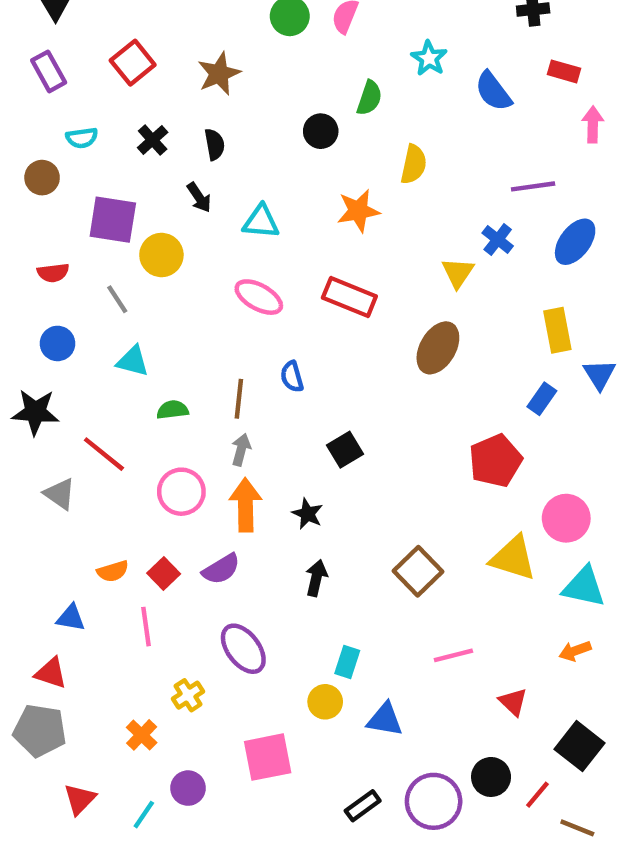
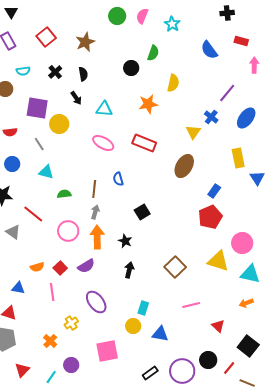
cyan star: (429, 58) -> (172, 24), moved
purple line: (533, 186) -> (227, 93), turned -42
blue rectangle: (542, 399) -> (214, 191), moved

